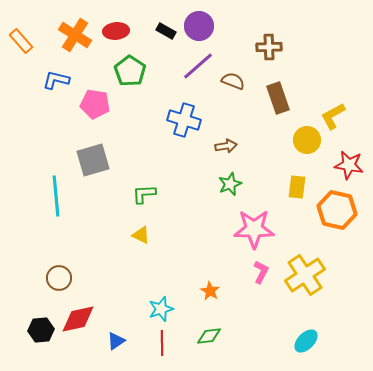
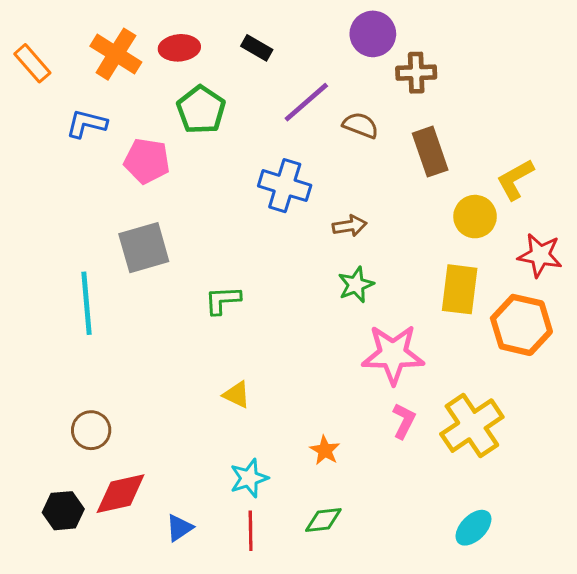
purple circle: (199, 26) -> (373, 34), moved
yellow rectangle: (297, 187) -> (460, 289), size x1.4
yellow triangle: (141, 235) -> (237, 395), moved

